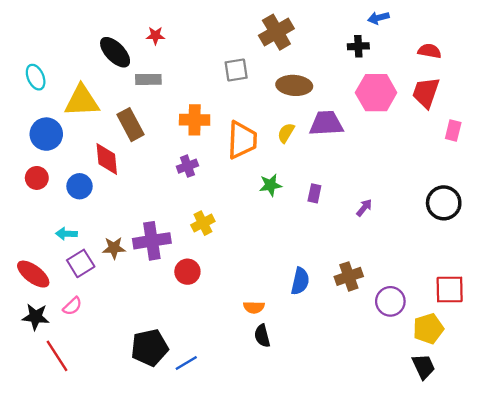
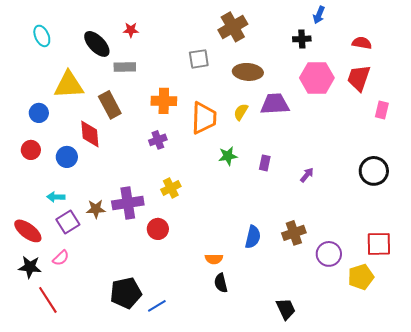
blue arrow: (378, 18) -> (319, 15), turned -54
cyan ellipse: (36, 77) -> (42, 36), moved
blue circle: (46, 134) -> (39, 113), size x0.7
black trapezoid: (424, 367) -> (286, 309), moved

